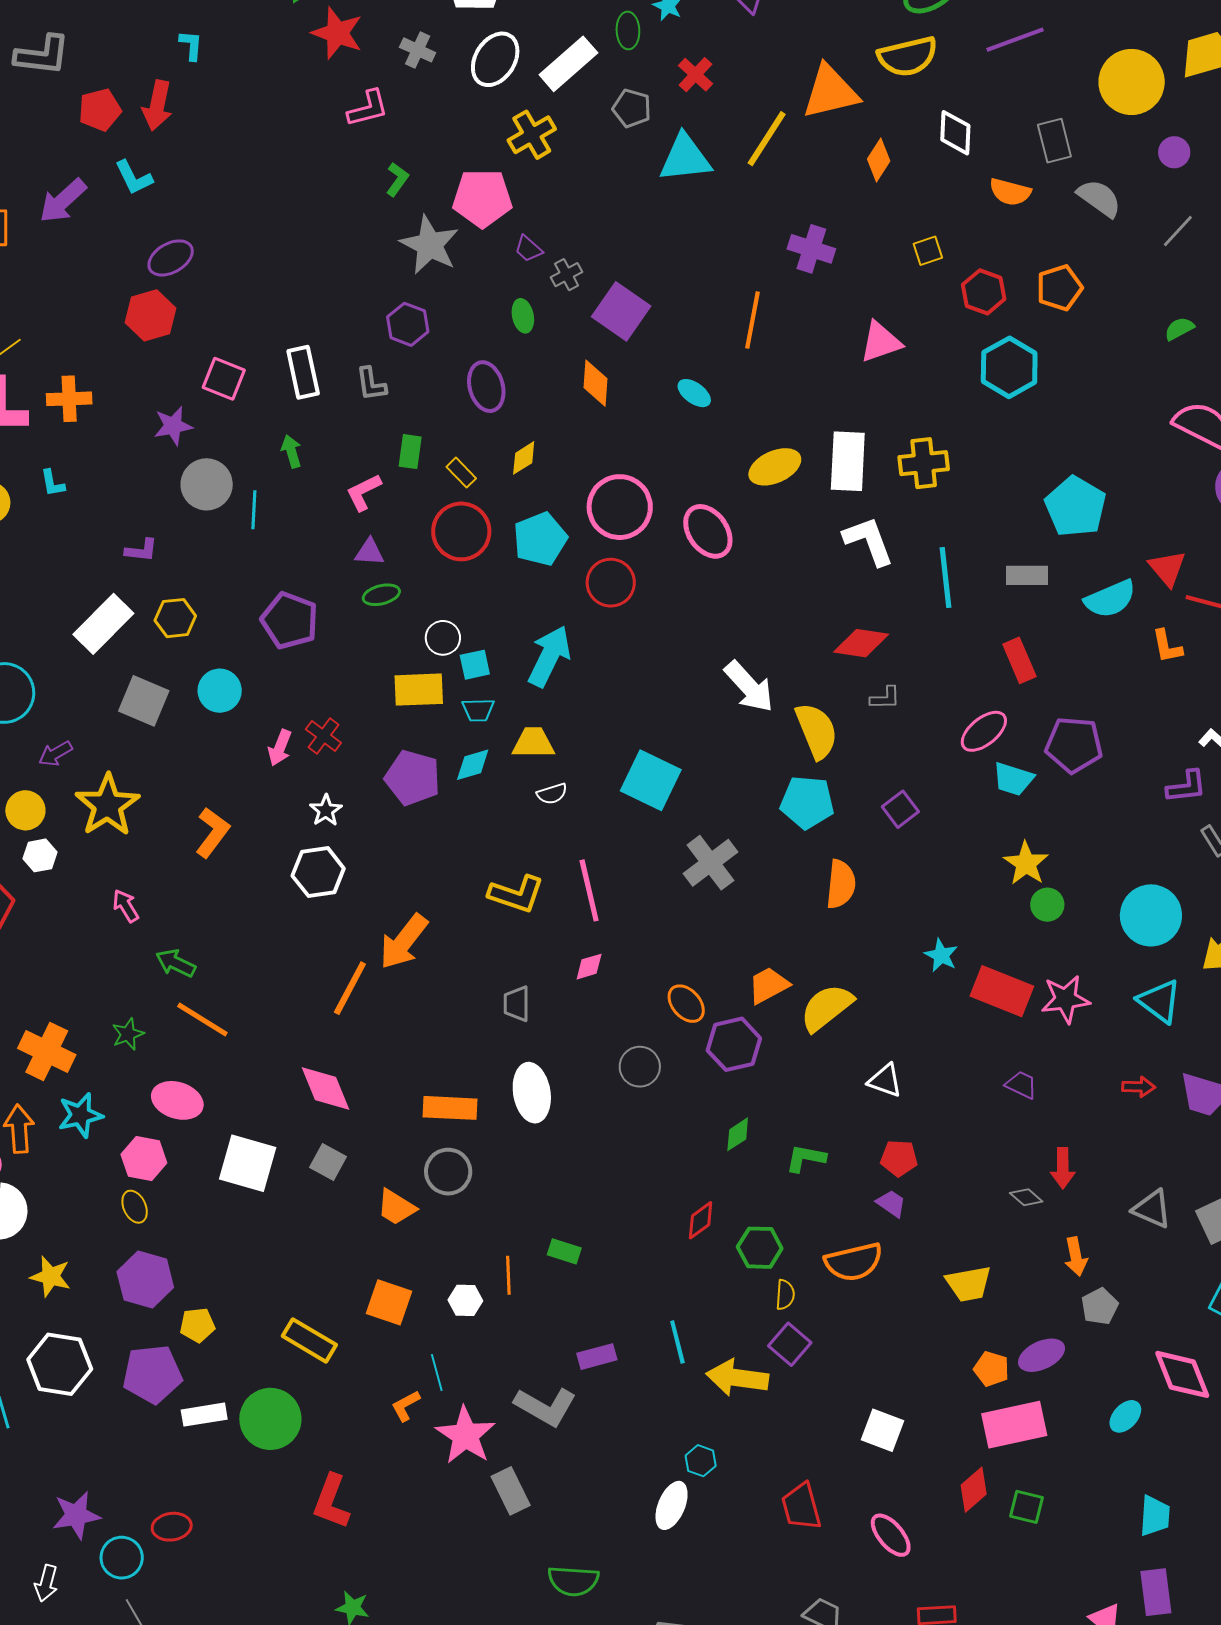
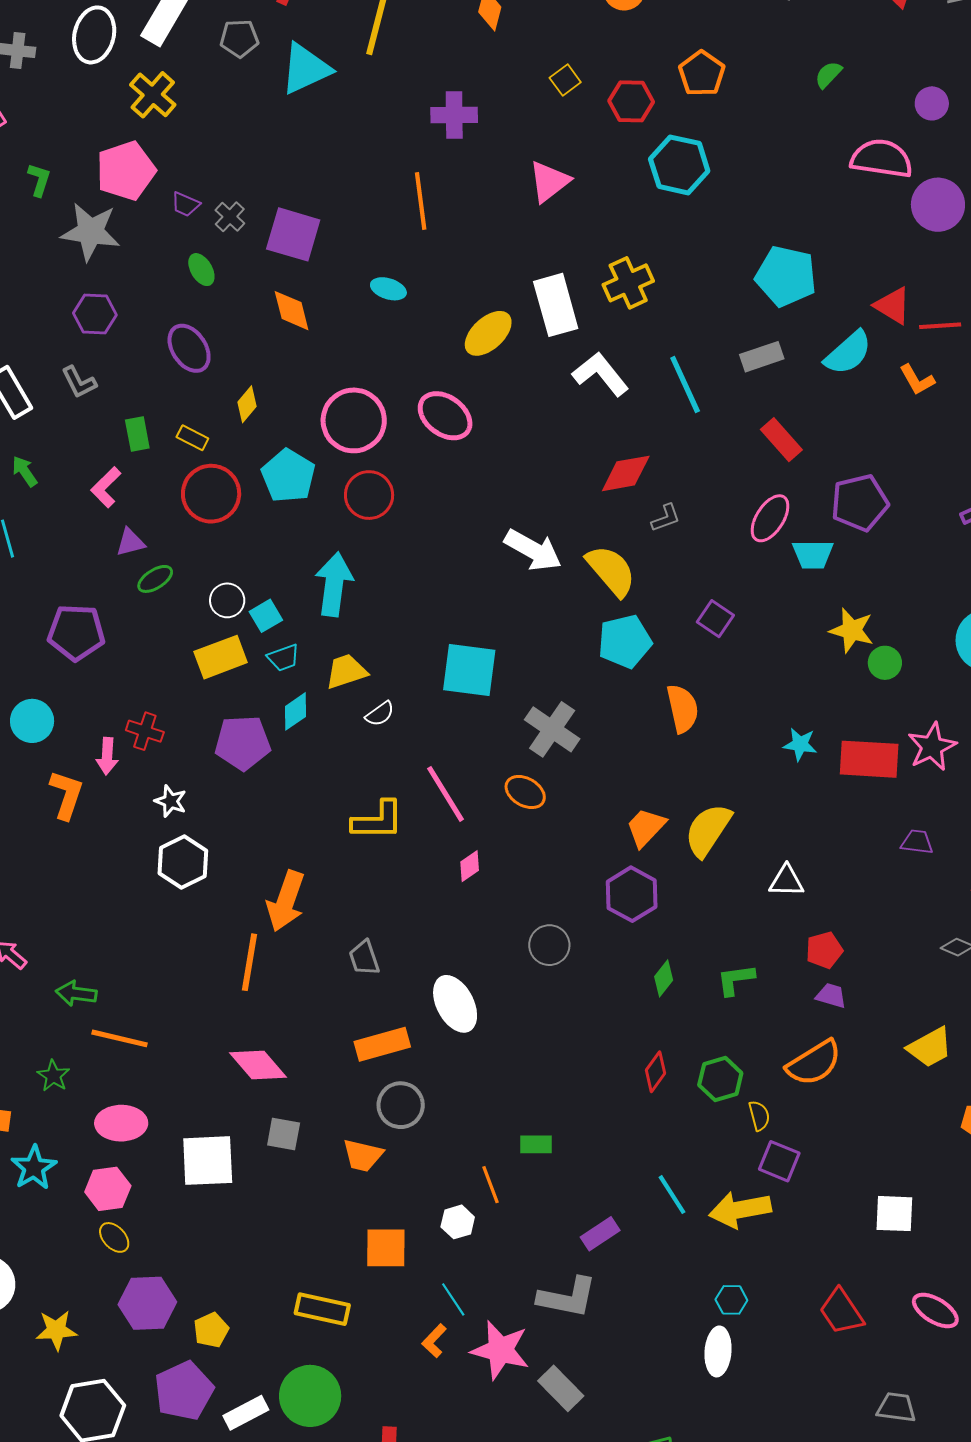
orange L-shape: (212, 832) -> (66, 795), moved
gray trapezoid: (517, 1004) -> (364, 958), moved
orange ellipse: (686, 1004) -> (525, 792), moved

